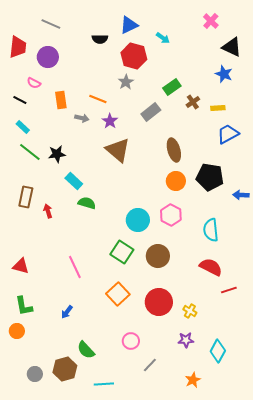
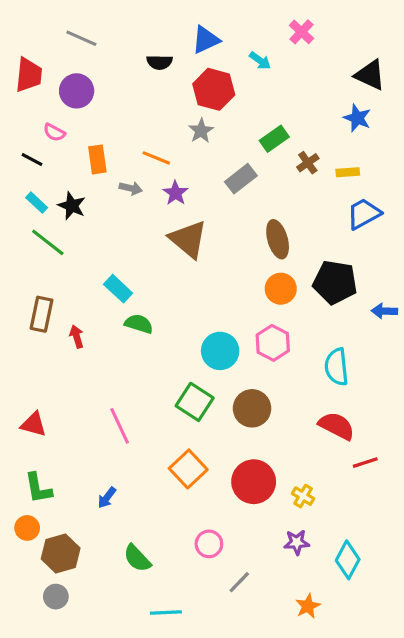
pink cross: (211, 21) -> (301, 32), moved
black star: (57, 154) -> (72, 206), moved, turned 30
brown hexagon: (65, 369) -> (61, 553), moved

